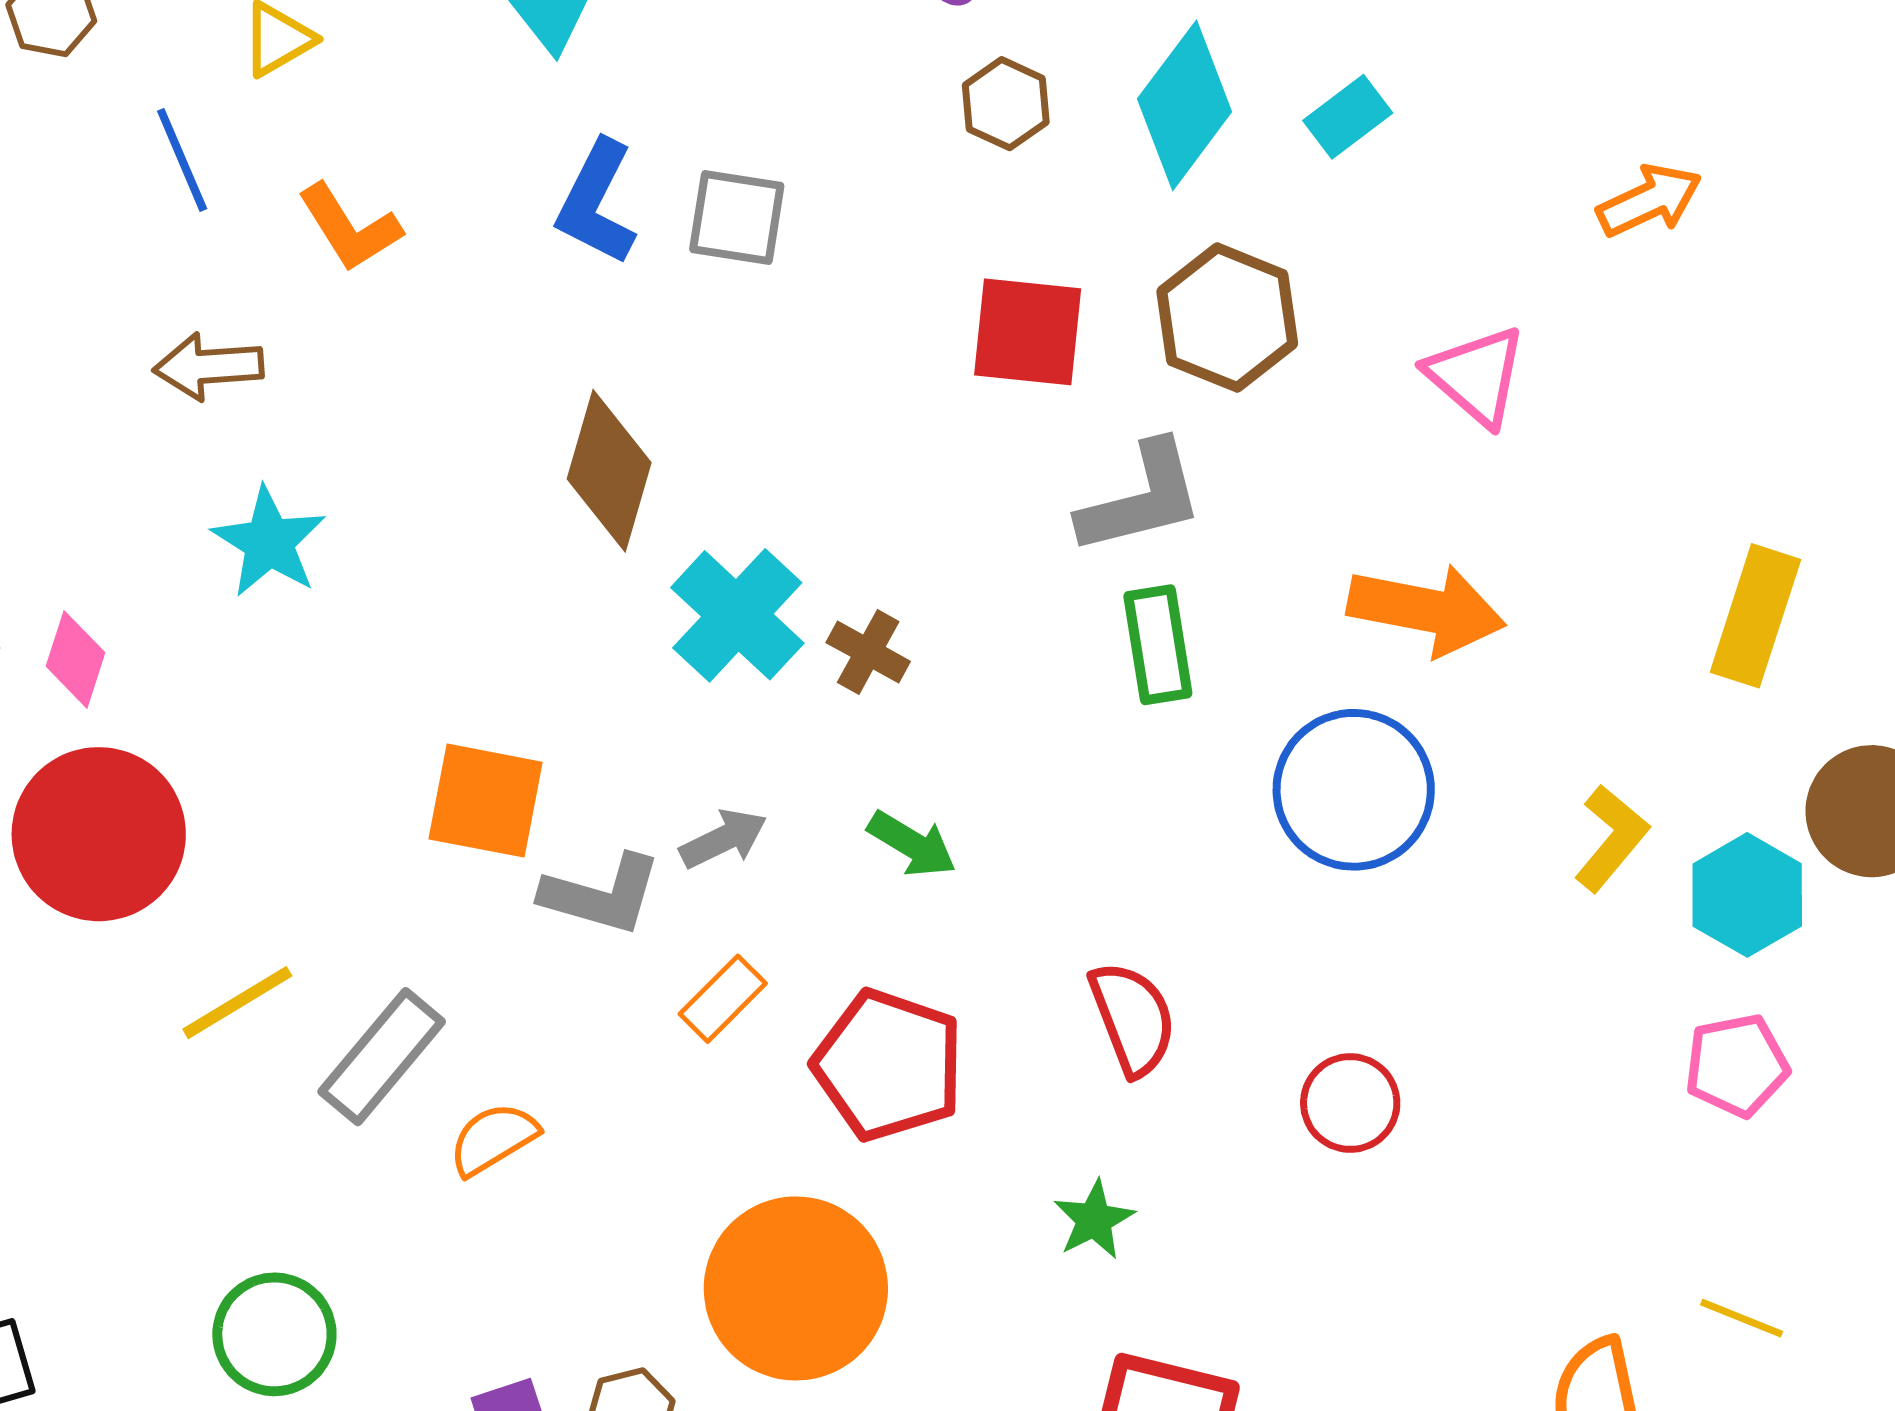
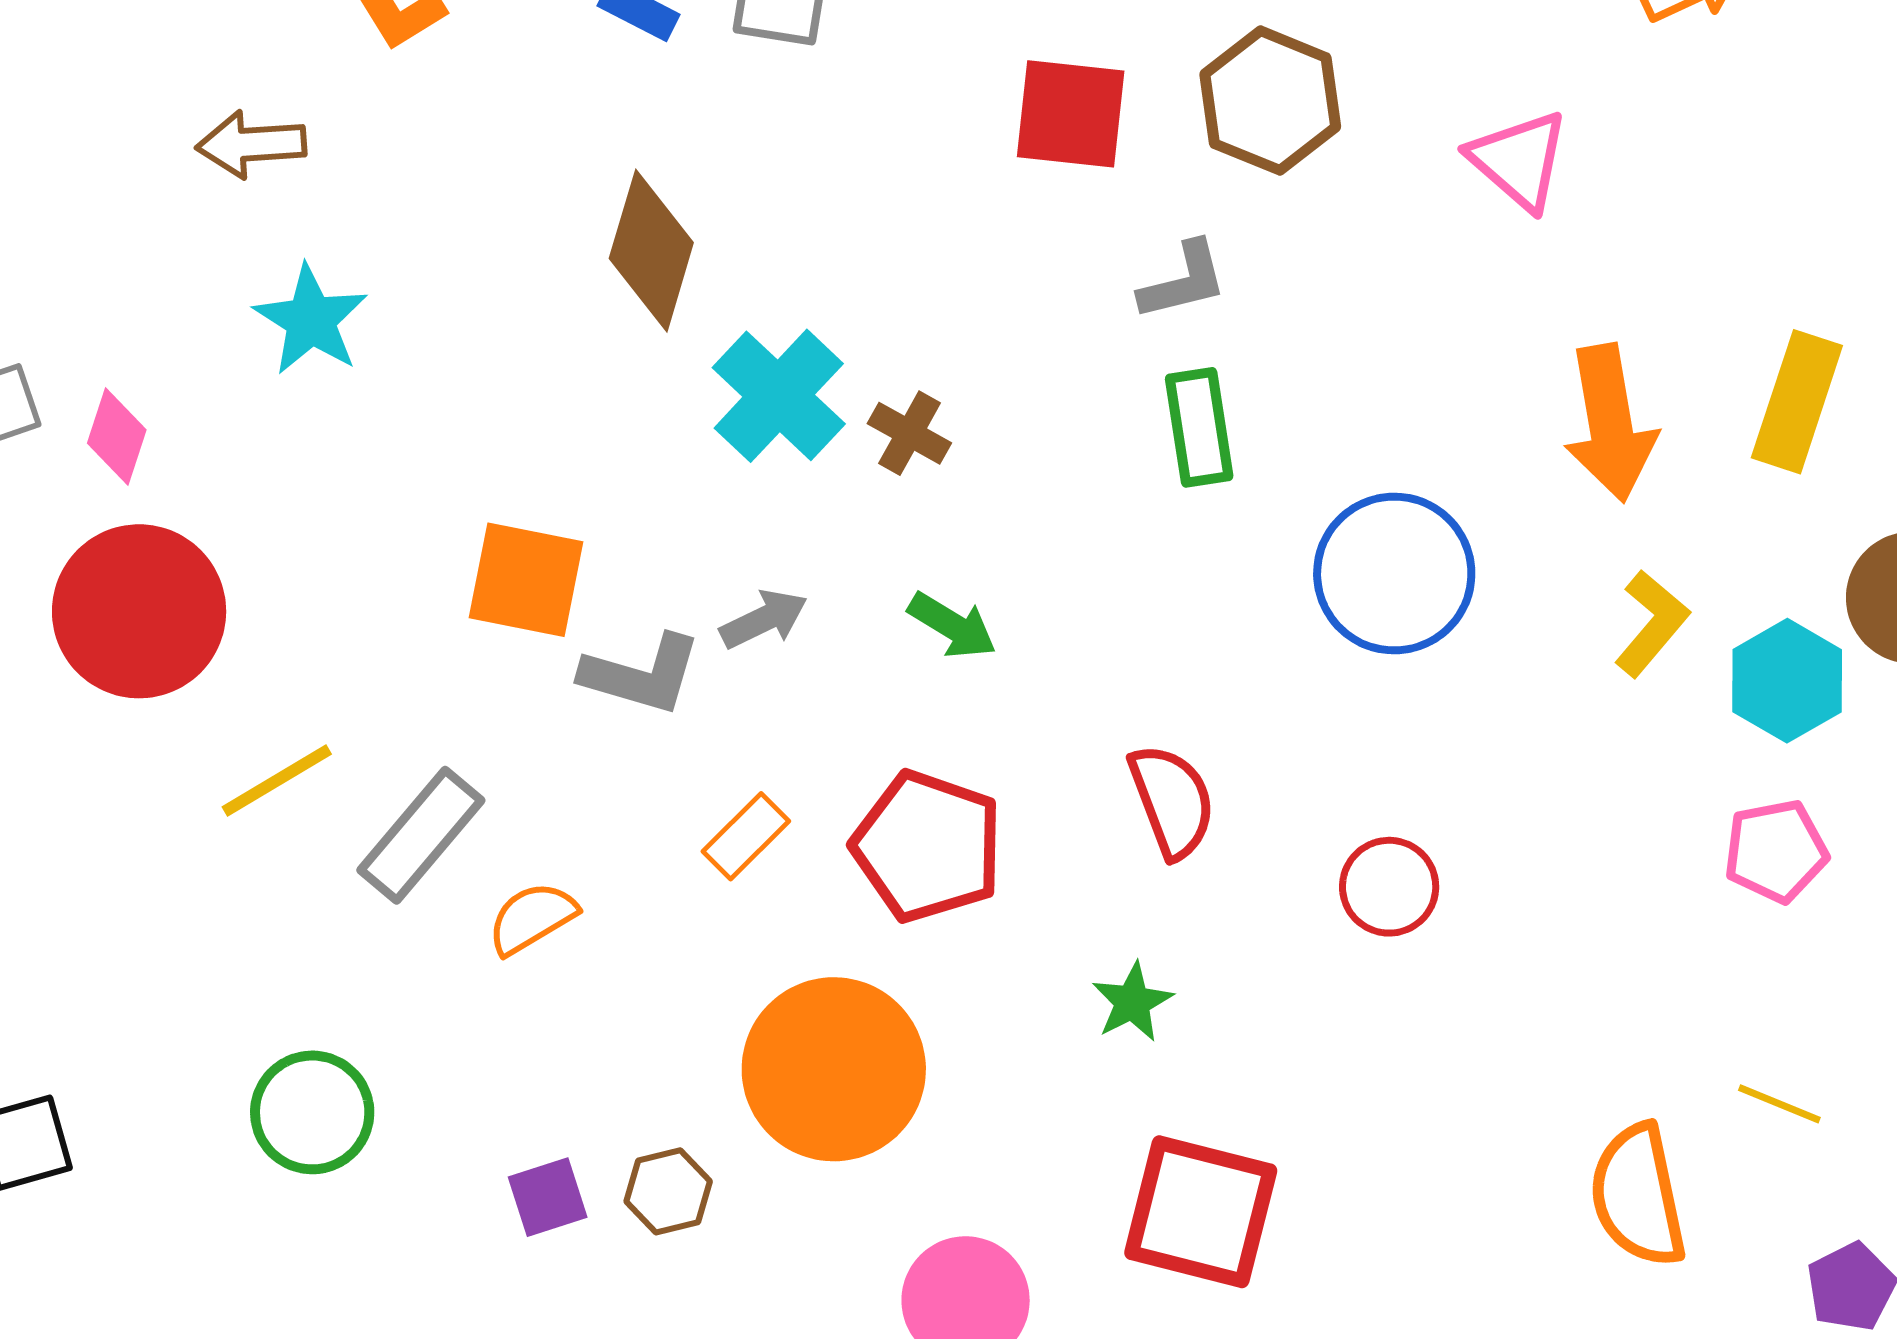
gray L-shape: (1141, 498) -> (1183, 281), size x0.7
orange arrow: (1426, 610) -> (1610, 423), moved, turned 69
orange rectangle: (723, 999) -> (746, 836), moved

